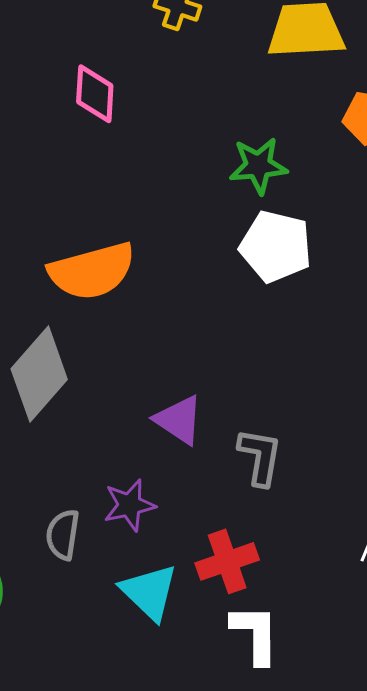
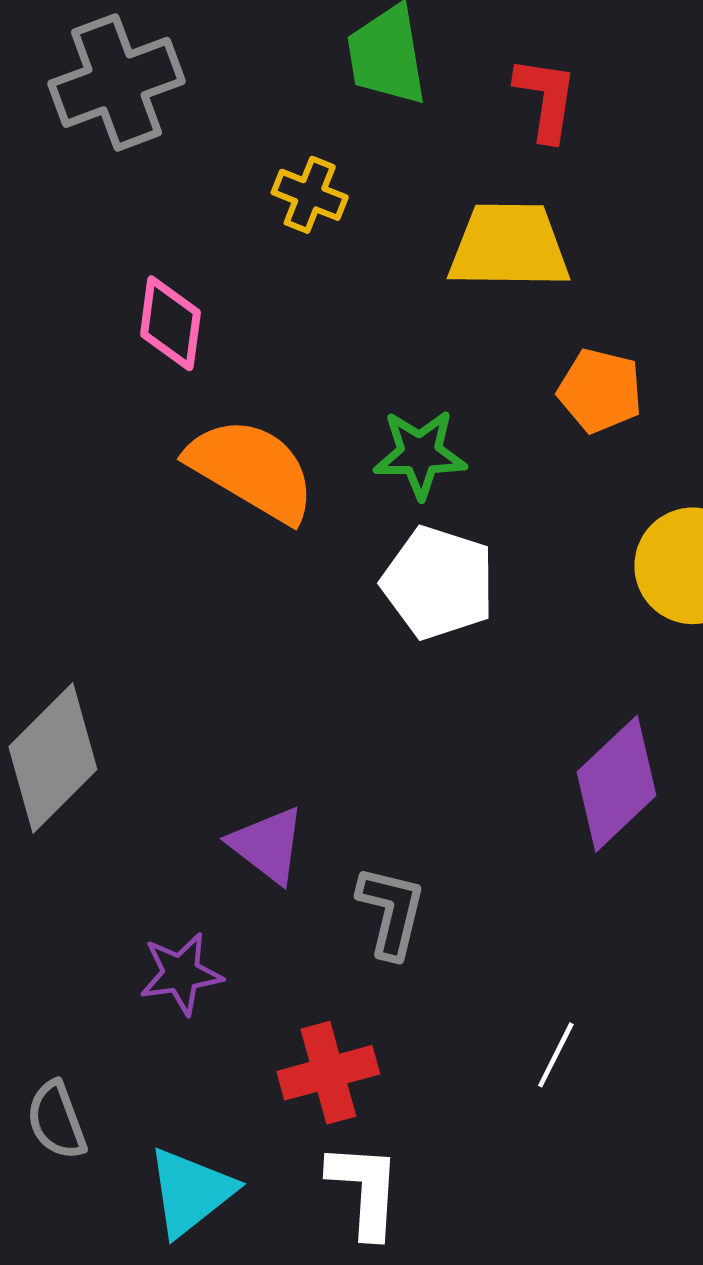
orange semicircle: (92, 271) -> (252, 470), moved, turned -138
gray semicircle: (63, 535) -> (56, 1120), moved, turned -33
cyan triangle: (149, 592) -> (191, 1192), moved, turned 34

